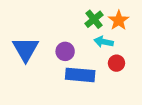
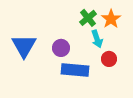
cyan arrow: (104, 42) -> (97, 39), turned -120

